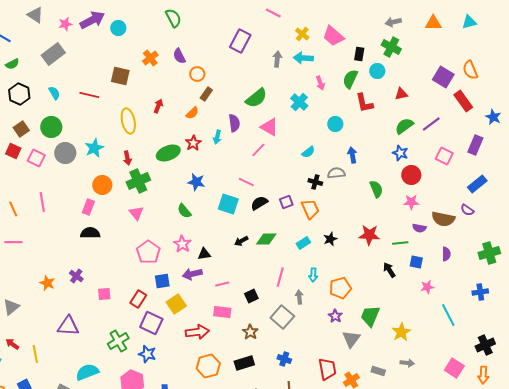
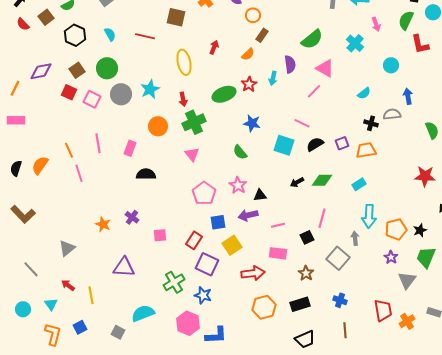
pink rectangle: (88, 207) -> (130, 148), moved
orange trapezoid: (310, 209) -> (366, 150), turned -75
black star: (330, 239) -> (420, 230), moved
pink line: (13, 242) -> (79, 173), moved, turned 72
cyan arrow: (313, 275) -> (369, 216), size x1.6
pink line: (280, 277) -> (322, 218), moved

